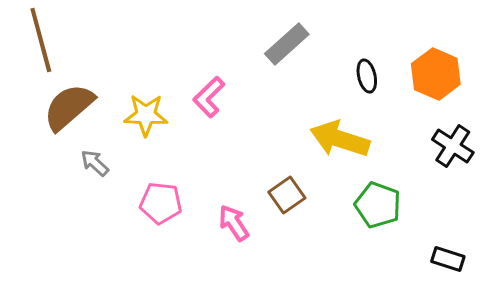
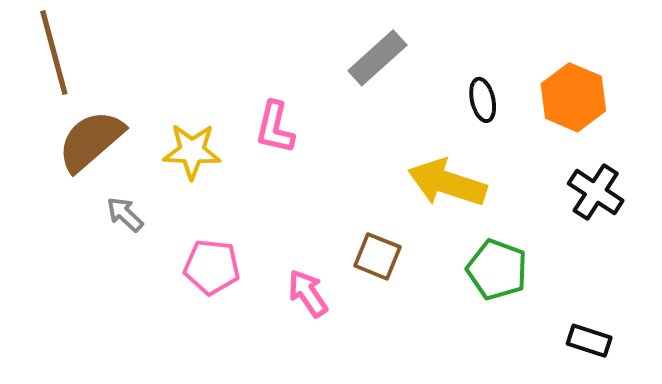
pink L-shape: (209, 97) -> (275, 128), turned -33
brown square: (287, 195) -> (377, 256), turned -33

